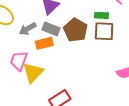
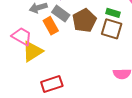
orange rectangle: (44, 43) -> (51, 26), turned 60
pink trapezoid: (19, 61) -> (22, 36), turned 85

